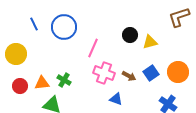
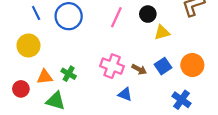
black circle: (130, 35) -> (148, 14), moved
pink line: (93, 48) -> (116, 17), moved
yellow circle: (16, 54) -> (28, 45), moved
red circle: (20, 86) -> (21, 89), moved

